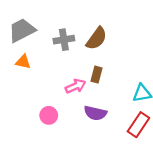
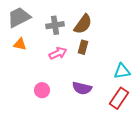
brown rectangle: (96, 75) -> (83, 47), moved
pink arrow: (76, 86) -> (58, 53), moved

